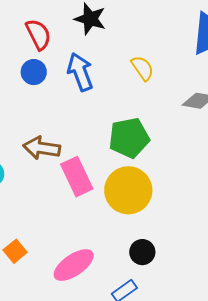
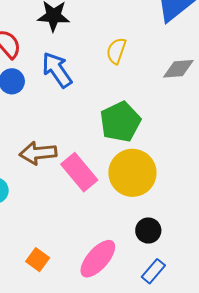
yellow semicircle: (143, 68) -> (116, 51), turned -112
black circle: (142, 252) -> (148, 231), moved

